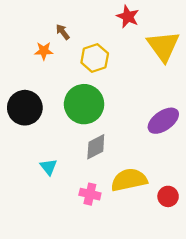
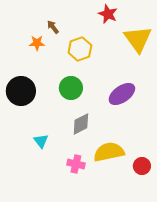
green circle: (84, 104) -> (71, 88), size x0.7
purple ellipse: (163, 121) -> (122, 94), moved

